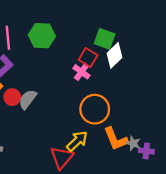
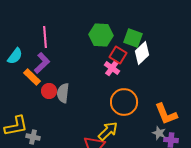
green hexagon: (42, 36) -> (101, 35), moved
gray semicircle: (28, 99) -> (63, 93), turned -30
orange L-shape: (116, 139) -> (166, 114), moved

